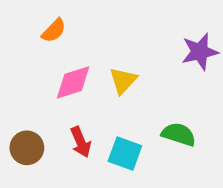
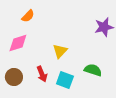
yellow triangle: (123, 81) -> (60, 51), moved
pink diamond: (73, 82) -> (18, 43), moved

